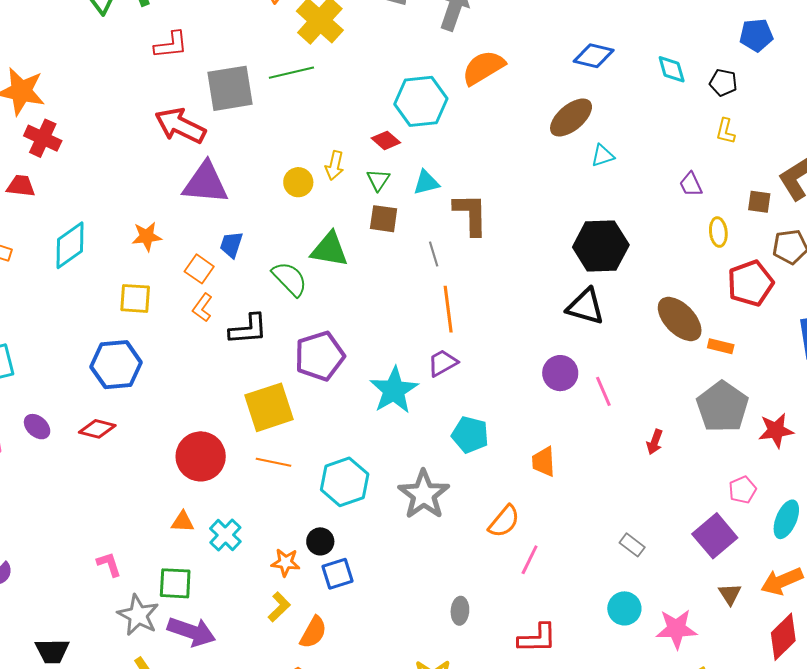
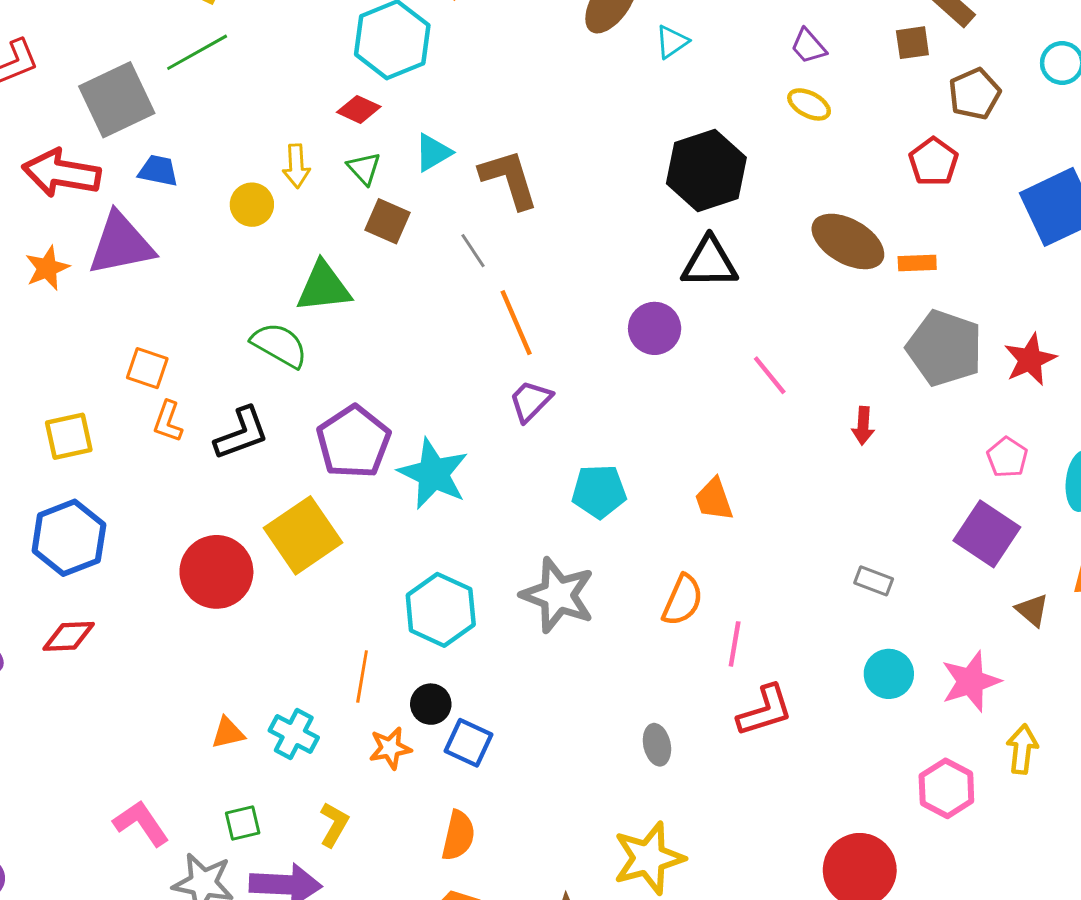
brown square: (384, 219) -> (388, 221), turned 32
yellow ellipse: (718, 232) -> (809, 104), moved, turned -40
orange star: (147, 236) -> (47, 268), moved
blue trapezoid: (231, 245) -> (158, 171), moved, turned 100
red pentagon: (750, 283) -> (933, 162), size x0.7
purple circle: (560, 373) -> (655, 328), moved
cyan star: (394, 390) -> (433, 474), moved
red circle: (201, 456) -> (216, 572), moved
orange line: (273, 462) -> (362, 677), moved, turned -76
pink L-shape: (109, 564) -> (141, 823), size x1.4
blue square: (338, 574) -> (468, 743), turned -32
green square: (175, 583) -> (243, 823), size x0.7
yellow L-shape: (279, 607) -> (334, 825), moved
red L-shape: (537, 638) -> (765, 711), moved

